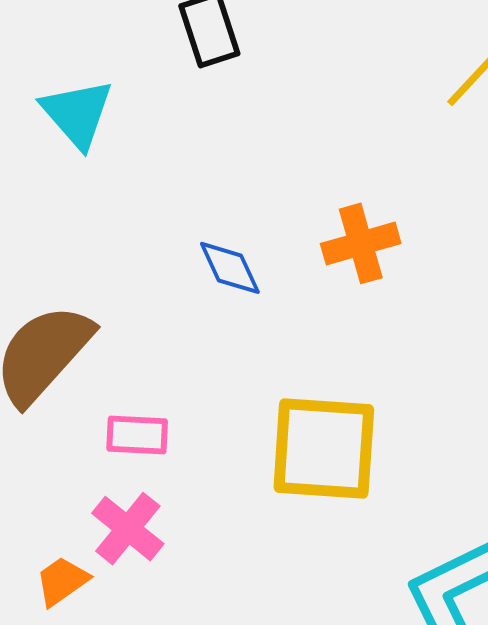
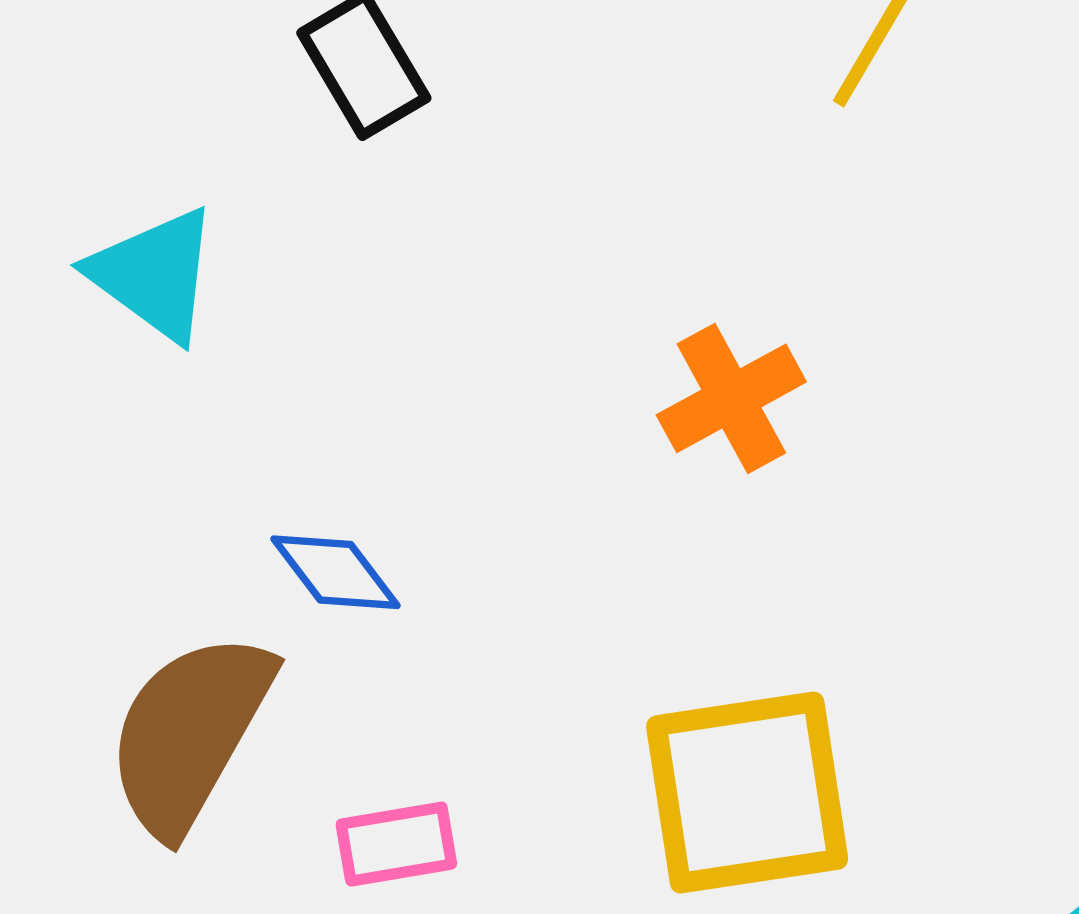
blue diamond: (230, 268) -> (336, 572), moved

